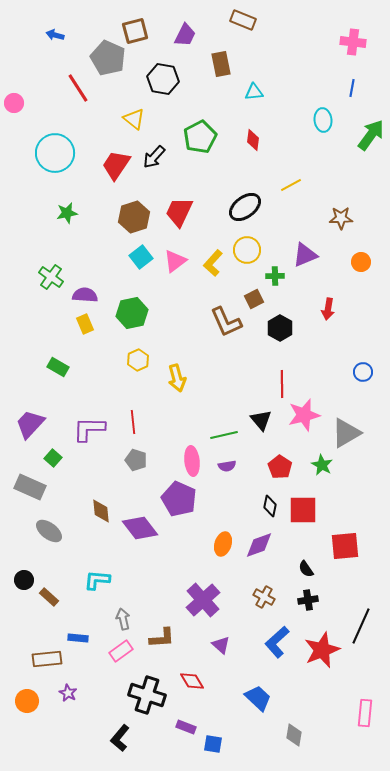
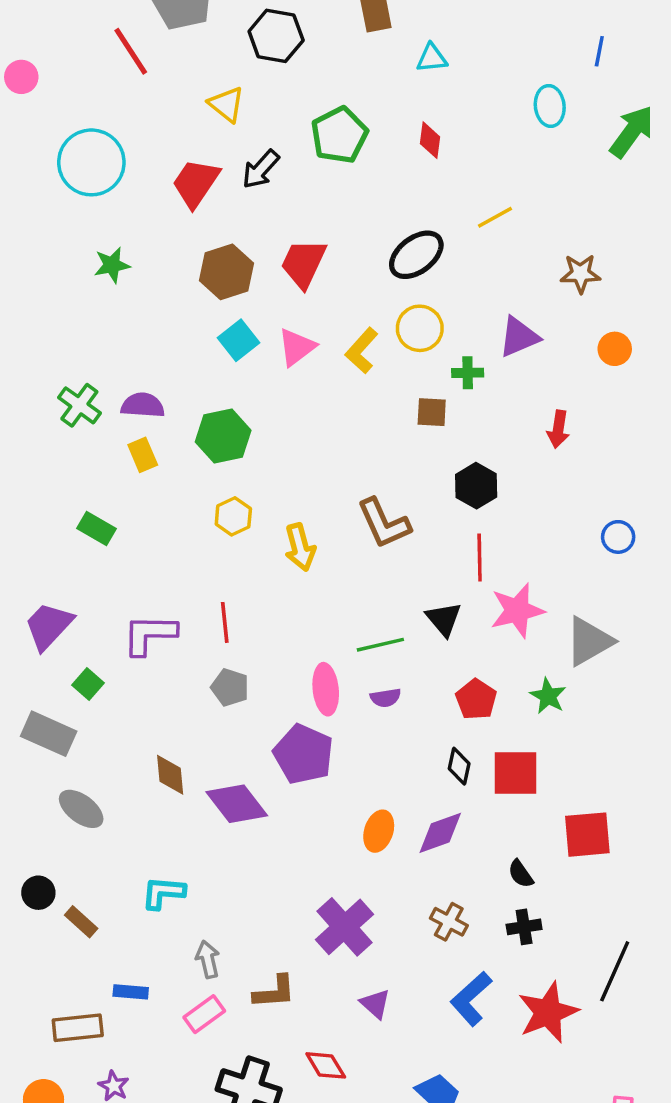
green cross: (51, 277) -> (79, 405), moved
brown square: (254, 299) -> (432, 412), turned 30
brown L-shape: (226, 322) -> (384, 523), moved
black hexagon: (280, 328) -> (476, 486), moved

